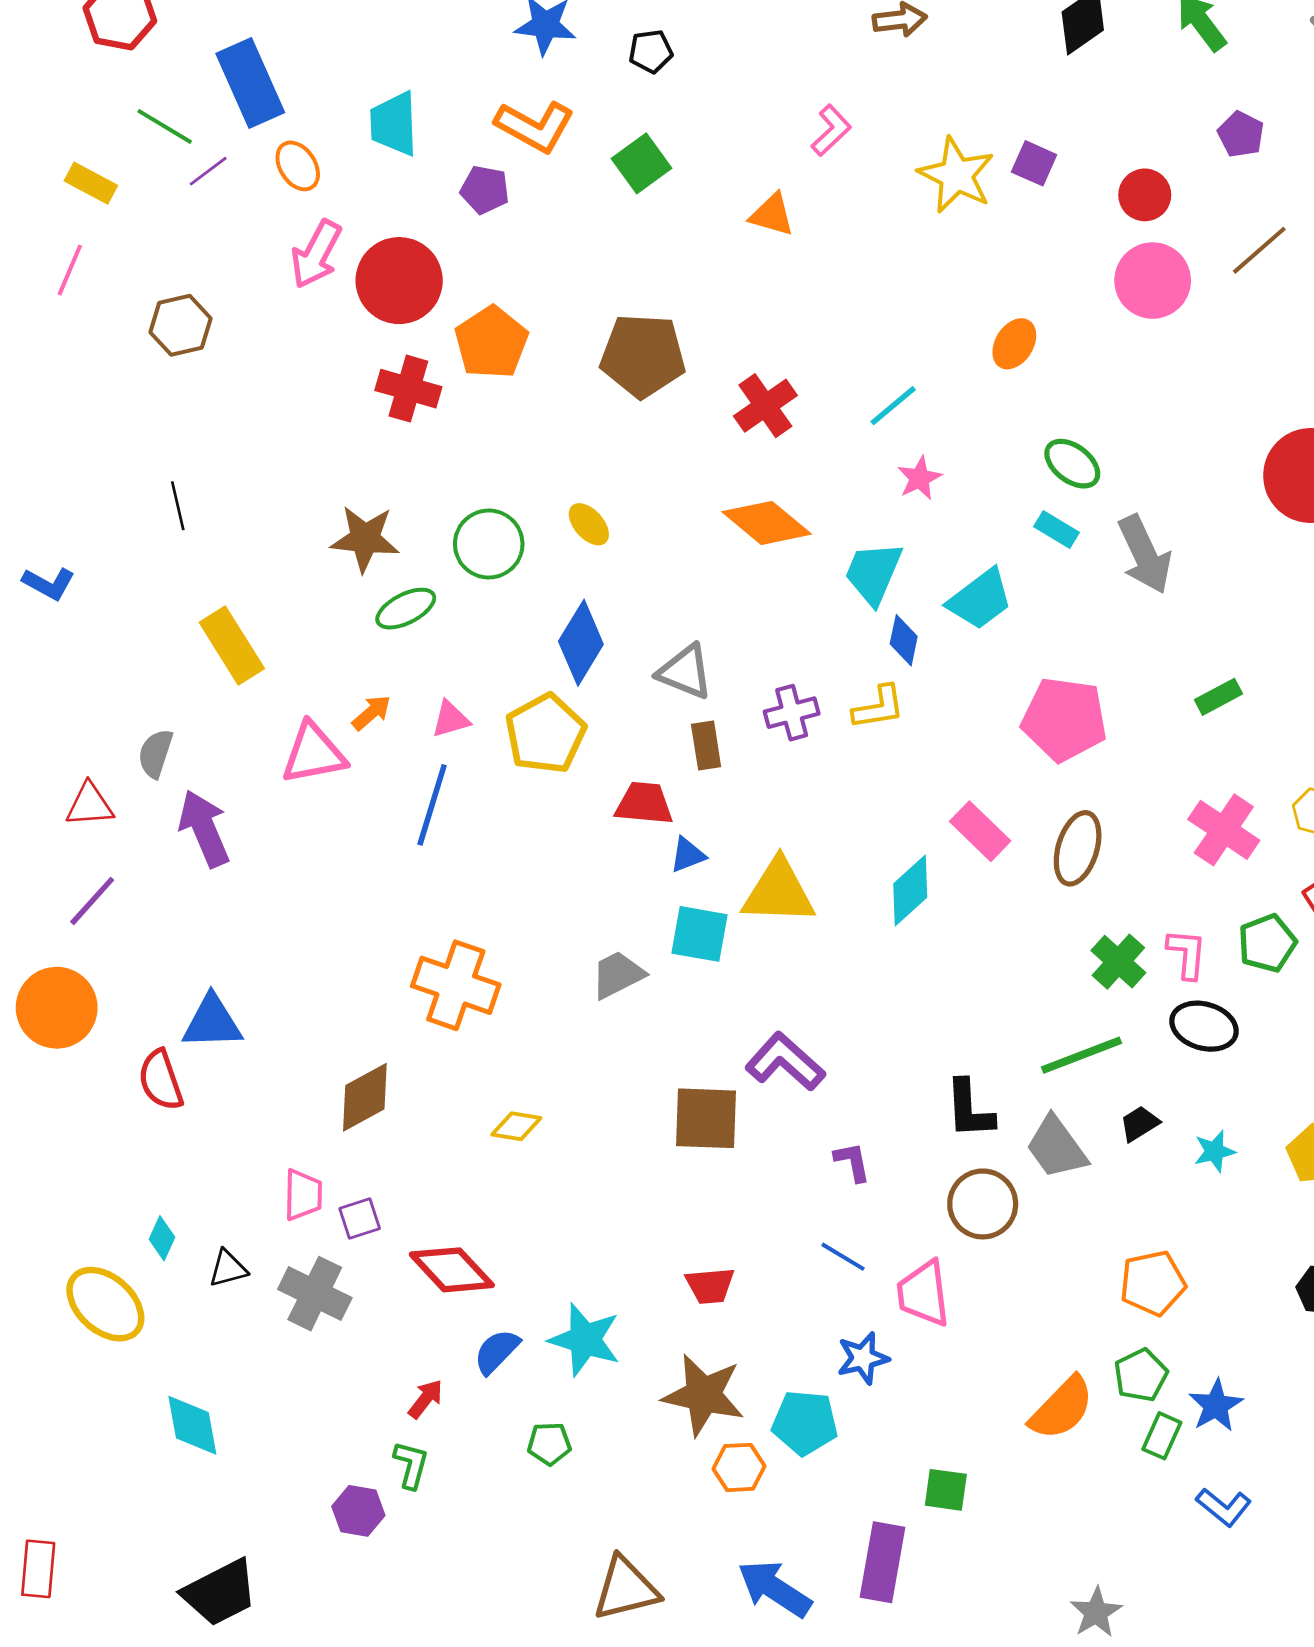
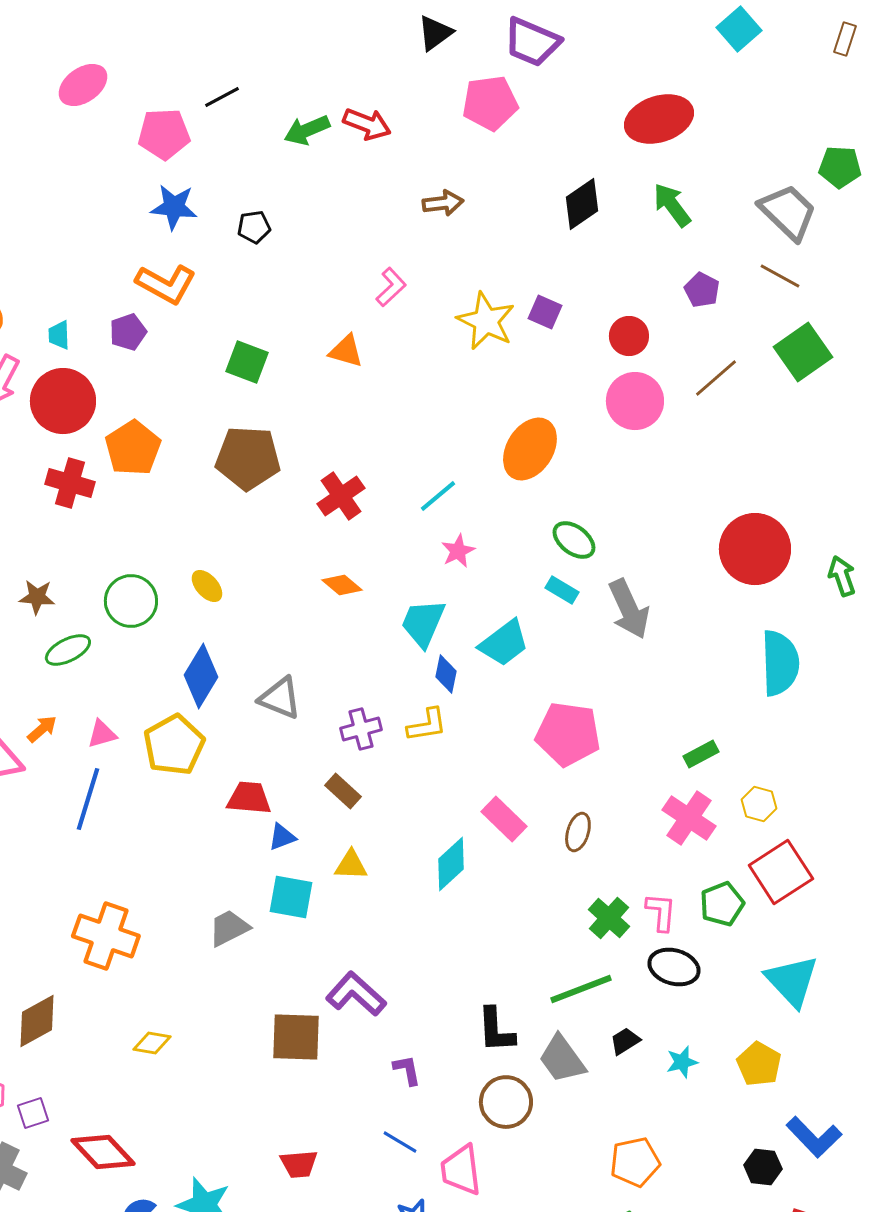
cyan trapezoid: (394, 124) -> (59, 335), moved, size x0.6
green square: (642, 163) -> (247, 362), moved, turned -33
purple pentagon: (485, 190) -> (128, 332), turned -30
orange ellipse: (1014, 344) -> (530, 449), size x1.6
orange diamond: (767, 523) -> (342, 585), size x0.6
brown star: (365, 539) -> (37, 597), size x0.7
green rectangle: (1218, 697) -> (701, 754), moved
brown rectangle: (706, 746) -> (343, 791), moved, turned -39
brown ellipse: (1078, 848) -> (578, 832), size x0.7
yellow triangle: (779, 892) -> (351, 865), size x0.6

